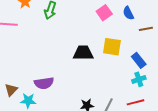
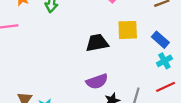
purple semicircle: (44, 83) -> (97, 81), moved

